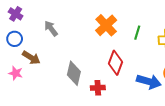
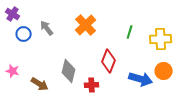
orange cross: (106, 25) -> (86, 25), moved
blue circle: (15, 39) -> (24, 34), moved
brown arrow: (31, 58) -> (40, 84), moved

